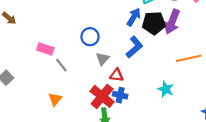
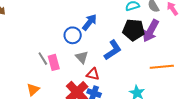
blue arrow: (134, 17) -> (90, 22), moved
pink rectangle: (45, 49) -> (54, 62), moved, turned 49
gray triangle: (103, 59) -> (82, 57), turned -32

